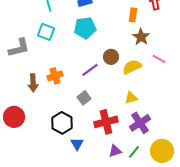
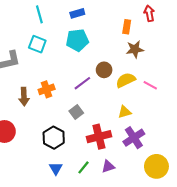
brown star: (141, 37) -> (135, 49), turned 30
pink line: (159, 59) -> (150, 85), moved
blue triangle: (77, 144) -> (56, 168), moved
green line: (134, 152) -> (84, 167), moved

